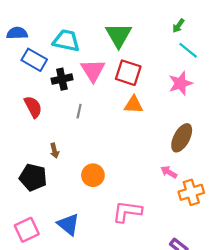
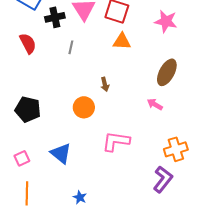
pink star: (181, 83) -> (166, 21), turned 30
brown arrow: (54, 151) -> (105, 84), moved
orange cross: (191, 192) -> (176, 149), moved
pink square: (27, 230) -> (22, 158), size x0.7

